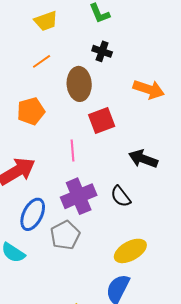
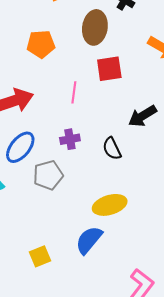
black arrow: (143, 159) -> (143, 116), turned -64
purple cross: (79, 196) -> (70, 139), size x0.6

